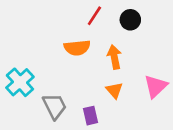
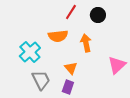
cyan cross: (20, 82) -> (30, 52), moved
orange triangle: (114, 90) -> (71, 68), moved
purple rectangle: (90, 116) -> (68, 87), turned 32

